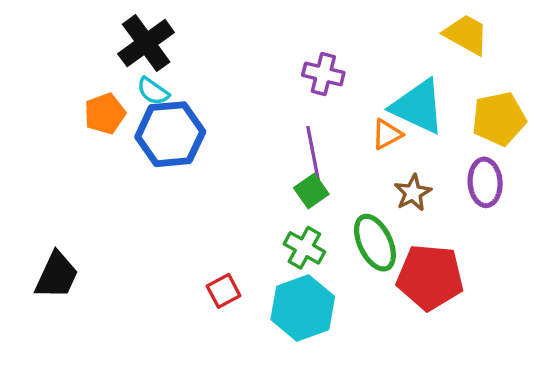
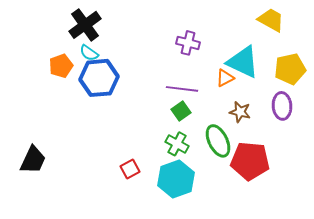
purple line: (313, 153) -> (182, 89), turned -72
brown star: (413, 193) -> (240, 112), turned -30

